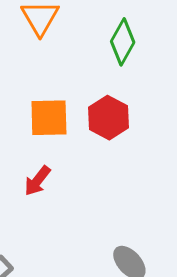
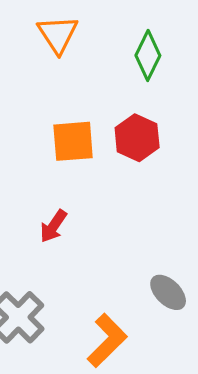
red arrow: (37, 181) -> (53, 226), moved

